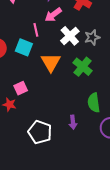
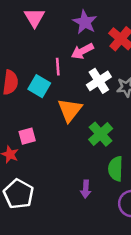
green cross: (83, 67) -> (101, 134), moved
white pentagon: (40, 132) -> (18, 194), moved

